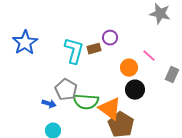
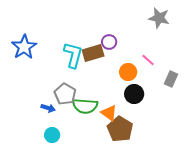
brown rectangle: (94, 49) -> (93, 53), size x1.5
orange triangle: (110, 109) -> (109, 113), size x0.7

